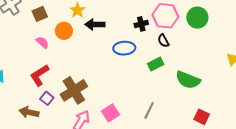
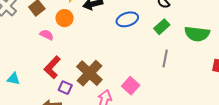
gray line: (149, 110) -> (165, 58), moved

